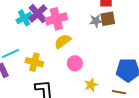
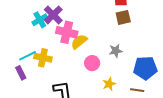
pink cross: (56, 19) -> (67, 32), moved, turned 30
gray star: (96, 21) -> (116, 51), moved
yellow cross: (34, 62) -> (43, 58), moved

